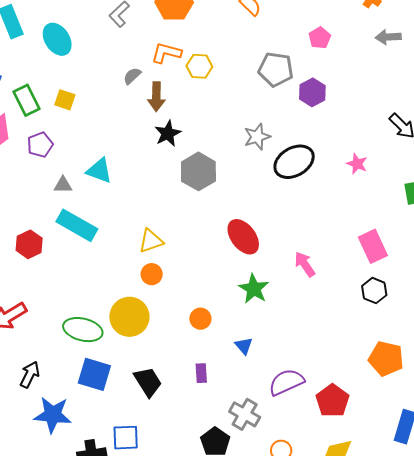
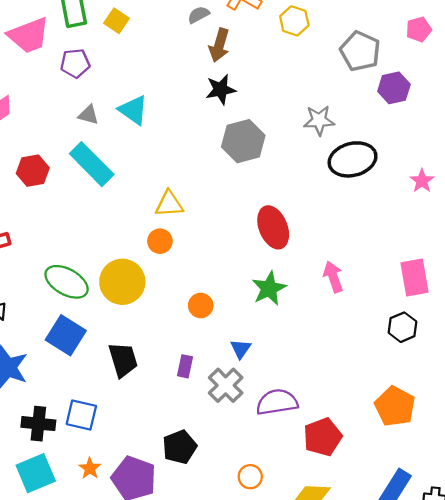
yellow hexagon: (199, 66) -> (294, 21), moved
gray cross: (245, 414) -> (226, 385), moved

